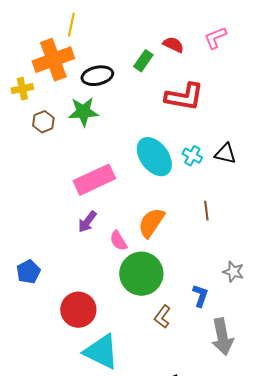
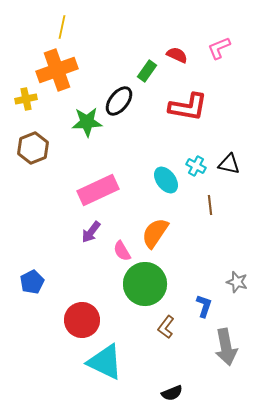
yellow line: (71, 25) -> (62, 27), moved
black ellipse: (97, 76) -> (119, 101), moved, turned -40
brown hexagon: (43, 122) -> (33, 148), moved, size x1.4
cyan ellipse: (154, 157) -> (166, 180), moved, size x0.7
brown line: (206, 211) -> (210, 205), moved

